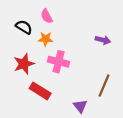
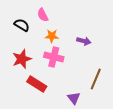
orange star: (46, 39) -> (52, 36), moved
purple arrow: (103, 40) -> (84, 41), moved

